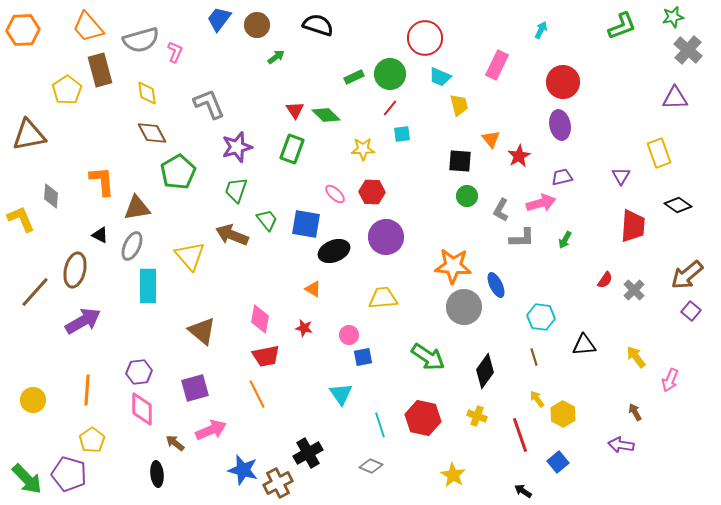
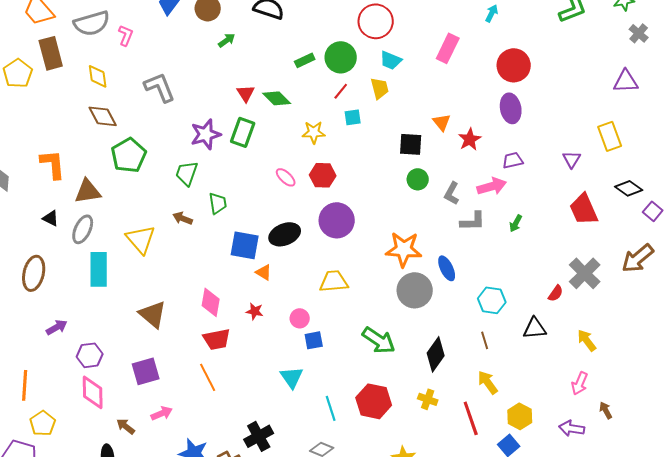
gray cross: (688, 50) -> (639, 33), size x0.7
yellow trapezoid: (459, 105) -> (380, 88), moved
purple star: (237, 147) -> (206, 134), moved
green trapezoid: (267, 220) -> (218, 203), turned 30
blue square: (306, 224) -> (245, 245), moved
red trapezoid: (633, 226) -> (584, 209), turned 152
brown arrow: (232, 235) -> (183, 218), size x0.6
brown ellipse: (75, 270) -> (34, 273), moved
red semicircle: (605, 280) -> (556, 293), moved
gray cross: (634, 290) -> (585, 273), size x1.5
purple square: (691, 311) -> (653, 211), moved
purple arrow: (83, 321) -> (57, 327), moved, size x0.6
pink arrow: (670, 380) -> (580, 383), moved
orange line: (87, 390) -> (25, 385), moved
yellow arrow: (537, 399) -> (488, 382), size x1.4
brown arrow: (635, 412) -> (606, 410), moved
yellow hexagon: (563, 414) -> (520, 416), moved
pink arrow: (211, 430) -> (162, 413), size x0.7

